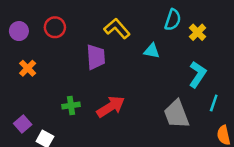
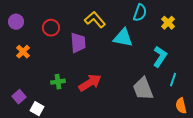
red circle: (55, 27) -> (51, 28), moved
yellow cross: (198, 32) -> (168, 23), moved
cyan triangle: (152, 51) -> (123, 38), size x1.5

